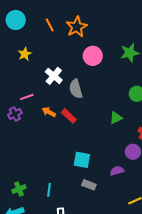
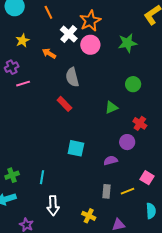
orange star: (77, 27) -> (90, 21), moved
white cross: (54, 76) -> (69, 34), moved
orange arrow: (49, 112) -> (49, 53), moved
purple cross: (15, 114) -> (12, 67), moved
gray rectangle: (89, 185) -> (107, 191), moved, turned 72

